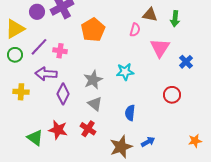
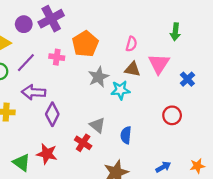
brown triangle: (150, 15) -> (132, 69), moved
pink cross: (60, 51) -> (57, 57), moved
gray star: (93, 80) -> (98, 77), moved
gray triangle: (95, 104) -> (97, 125), moved
red cross: (88, 129) -> (83, 143), moved
blue arrow: (148, 142) -> (163, 167), moved

